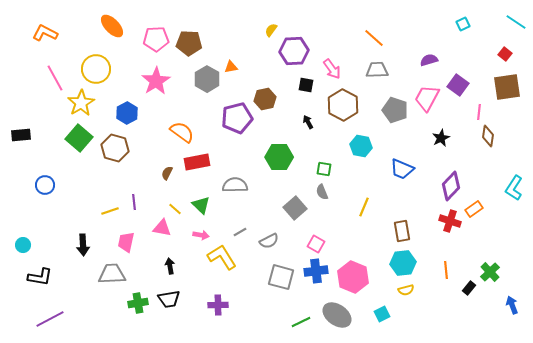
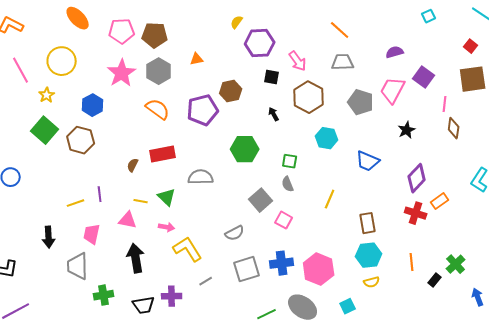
gray hexagon: (207, 79) -> (159, 71), moved
yellow star: (81, 103) -> (47, 95), size x0.6
orange semicircle: (182, 132) -> (158, 109), moved
yellow line: (175, 209) -> (141, 201), turned -32
gray line: (240, 232) -> (206, 281), moved
pink square: (316, 244) -> (284, 220), moved
black arrow: (170, 266) -> (136, 258), size x1.8
gray trapezoid: (112, 274) -> (78, 266), turned -88
gray square: (281, 277) -> (247, 269), turned -32
black trapezoid: (169, 299) -> (144, 305), moved
purple cross: (218, 305) -> (172, 296), moved

